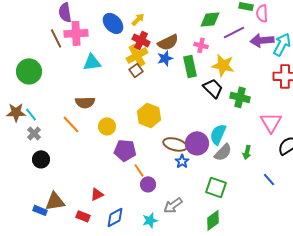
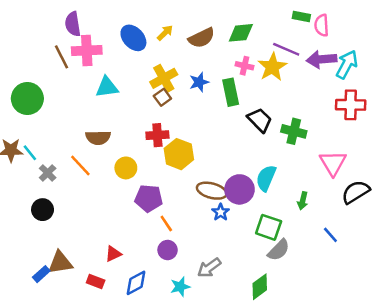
green diamond: (210, 19) -> (241, 33), moved
purple line: (234, 32) -> (286, 49), turned 50
red cross: (141, 40) -> (157, 135), moved, turned -30
brown semicircle: (168, 42) -> (202, 38), moved
yellow star: (223, 65) -> (272, 67), moved, turned 30
gray cross: (34, 133) -> (48, 173), moved
gray semicircle: (223, 152) -> (279, 250), moved
purple circle: (148, 184) -> (168, 250), moved
green square: (216, 187) -> (269, 227), moved
blue rectangle: (40, 210) -> (41, 274), turned -64

